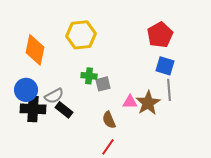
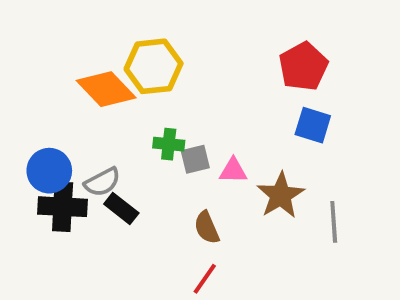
orange diamond: (35, 50) -> (106, 89), moved, turned -56
gray line: (169, 90) -> (334, 222), moved
pink triangle: (130, 102) -> (233, 171), moved

